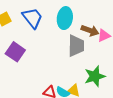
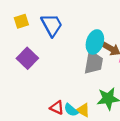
cyan ellipse: (65, 18) -> (95, 42), moved

